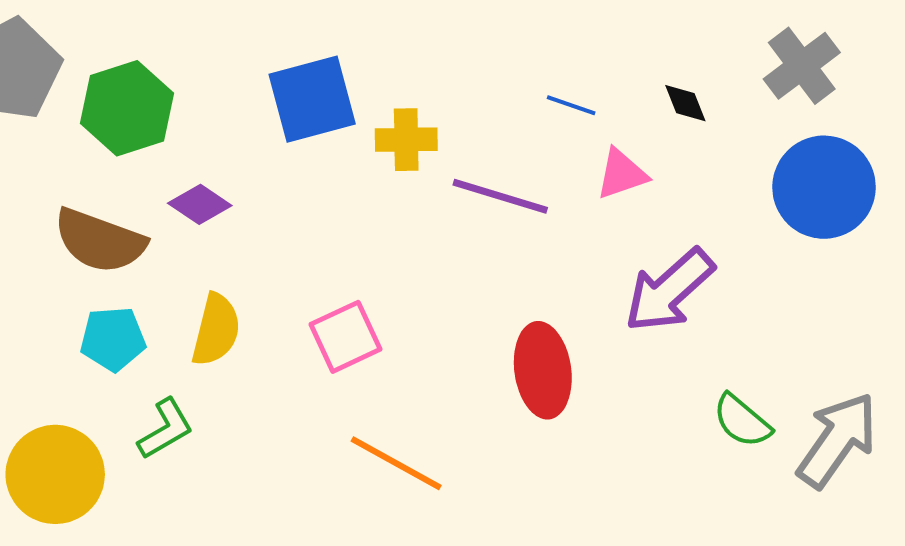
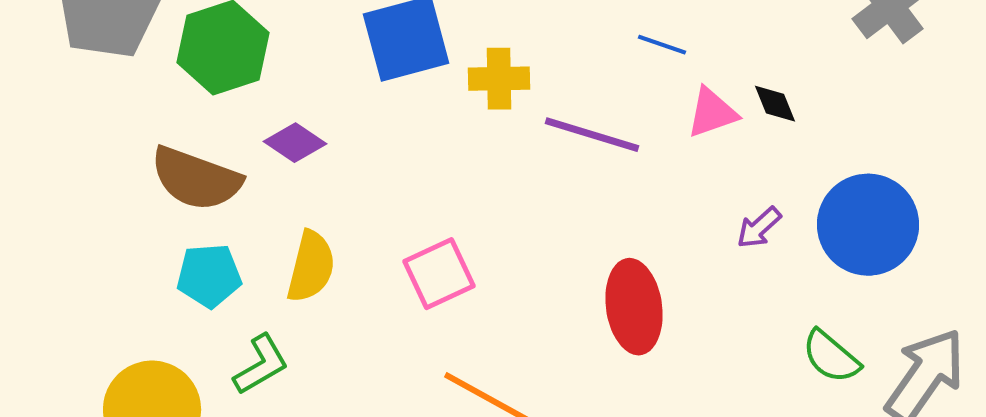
black diamond: (685, 103) -> (775, 104), moved
blue circle: (824, 187) -> (868, 225), moved
purple arrow: (669, 290) -> (759, 228), size x0.5

